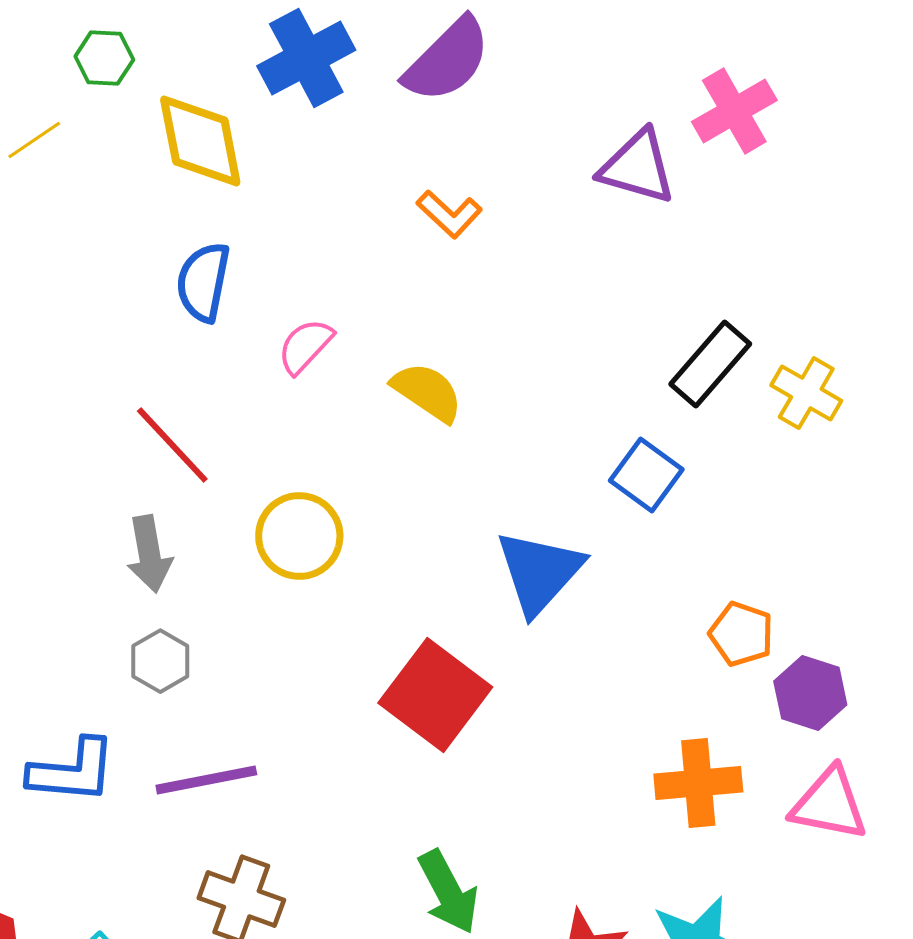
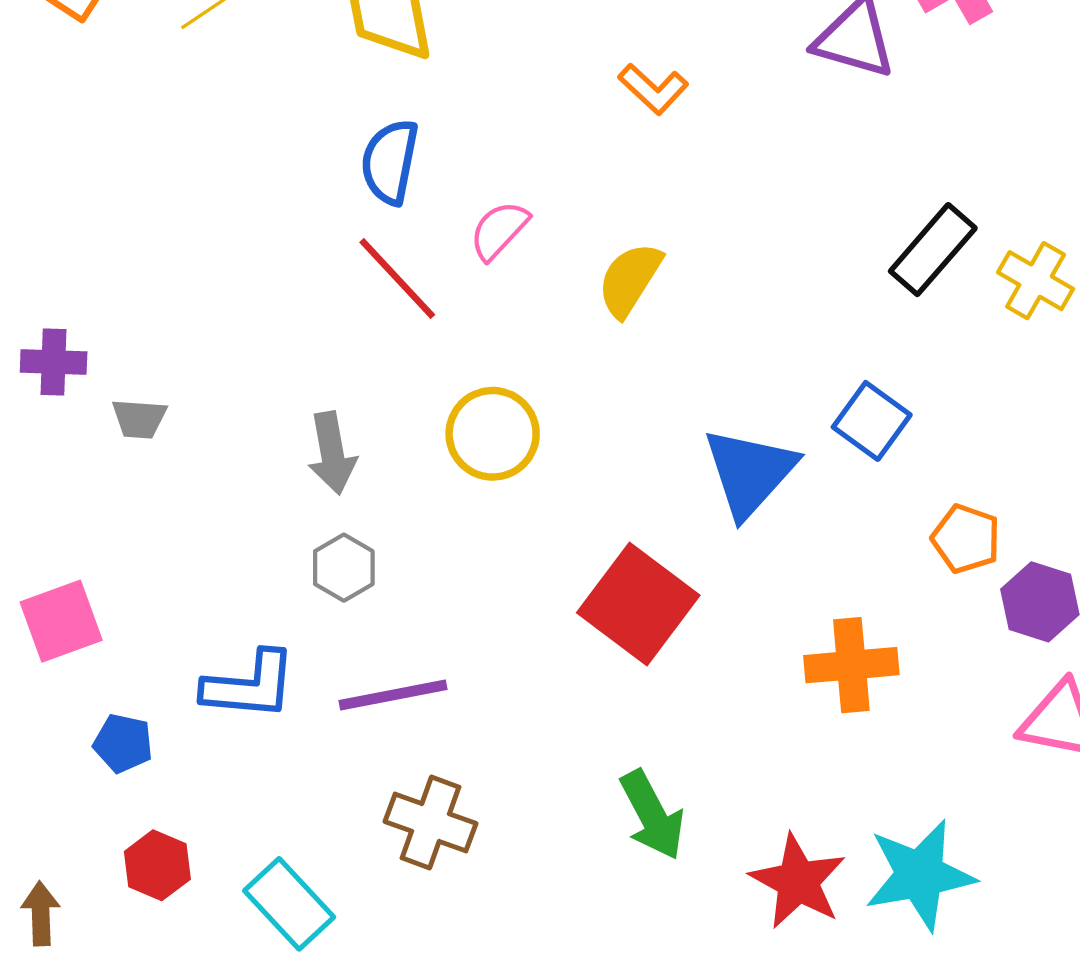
yellow semicircle: (427, 392) -> (630, 280), turned -92
red line: (172, 445) -> (397, 278), moved
blue square: (646, 475) -> (872, 421), moved
orange cross: (698, 783) -> (851, 665), moved

